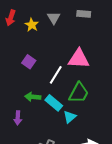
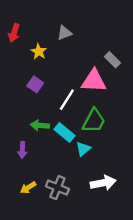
gray rectangle: (84, 14) -> (113, 60), moved, turned 40
gray triangle: (54, 18) -> (64, 33), turned 40
yellow star: (32, 25) -> (39, 52), moved

